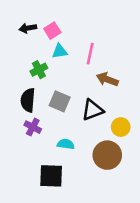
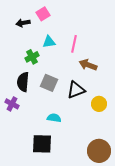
pink square: (52, 31) -> (43, 14), moved
purple cross: (33, 127) -> (12, 104), moved
brown circle: (107, 155) -> (99, 151), moved

